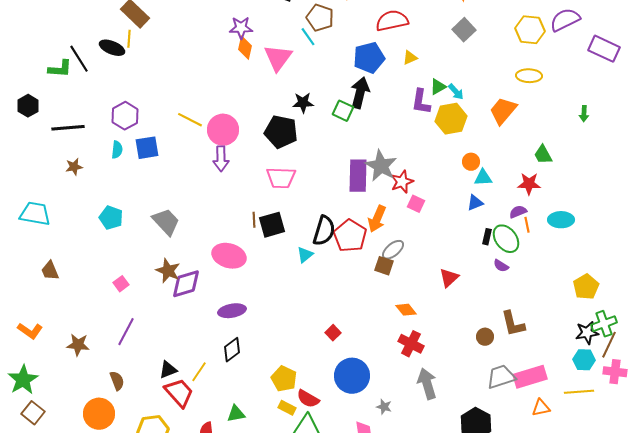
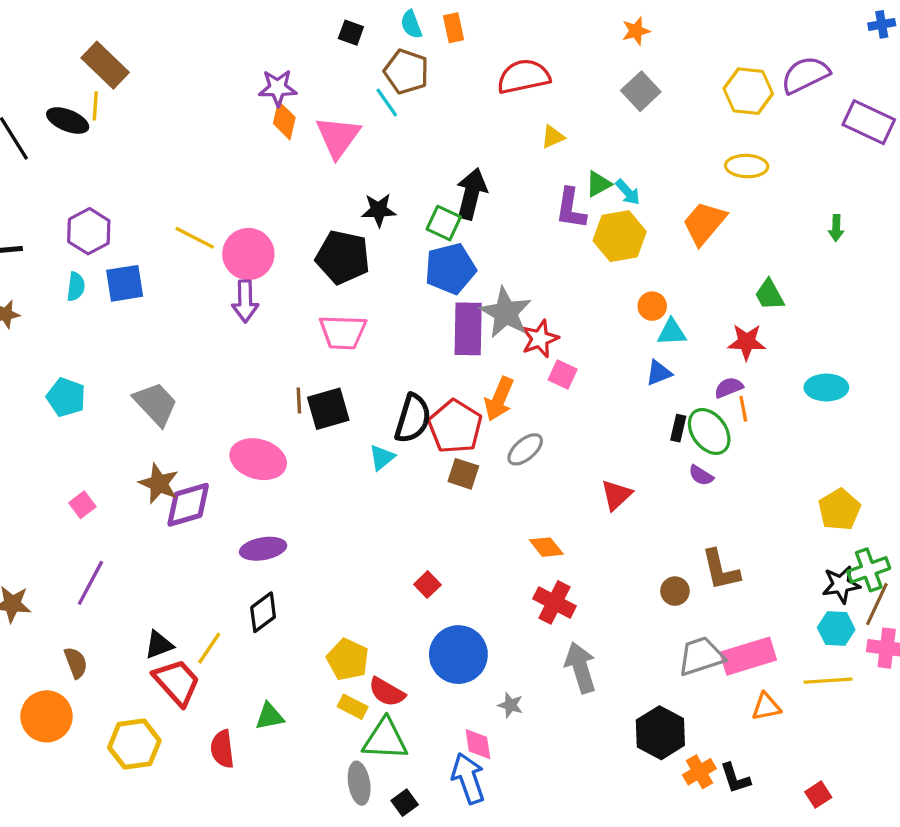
blue pentagon: (369, 58) -> (450, 269), moved
cyan ellipse: (561, 220) -> (826, 388), moved
brown square: (384, 266) -> (463, 474), moved

